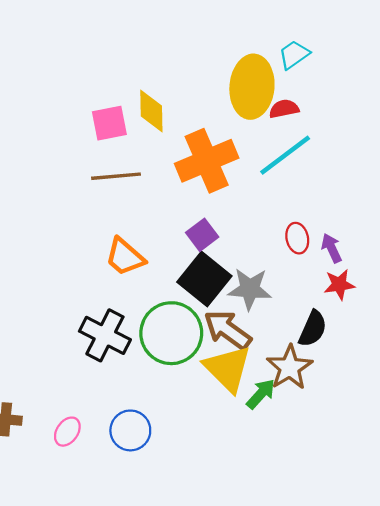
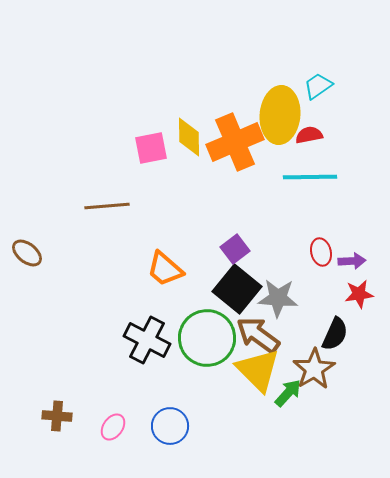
cyan line: (285, 155) -> (310, 177), turned 36
orange cross: (207, 161) -> (235, 142), moved
brown line: (116, 176) -> (107, 206), moved
purple arrow: (332, 248) -> (352, 261), turned 112

